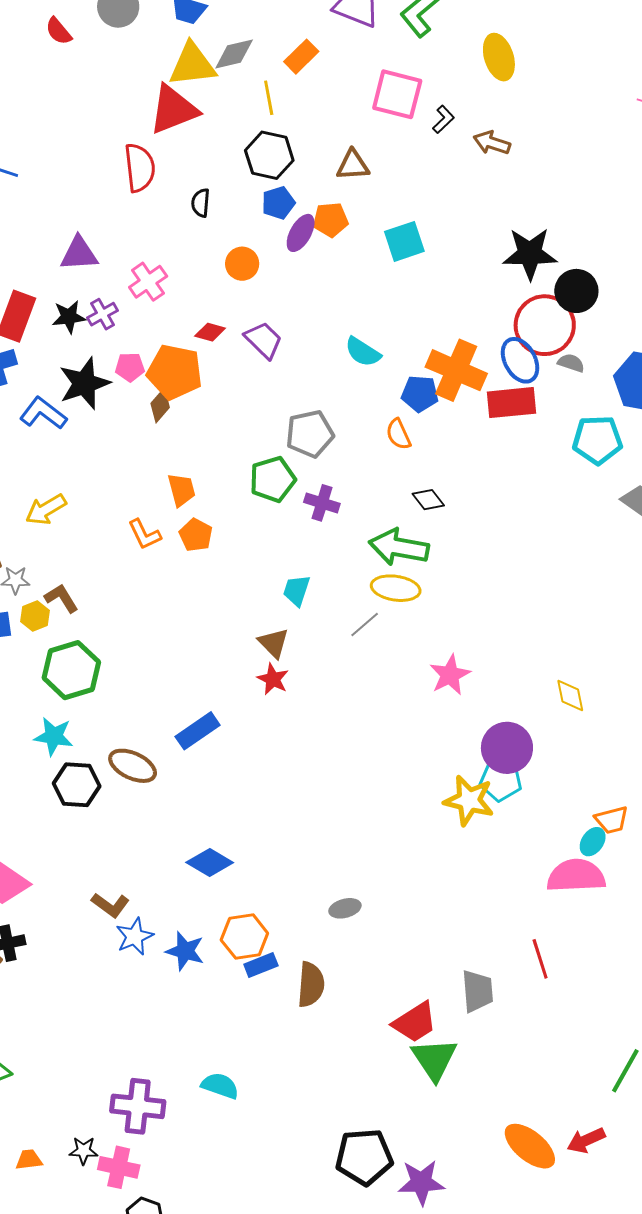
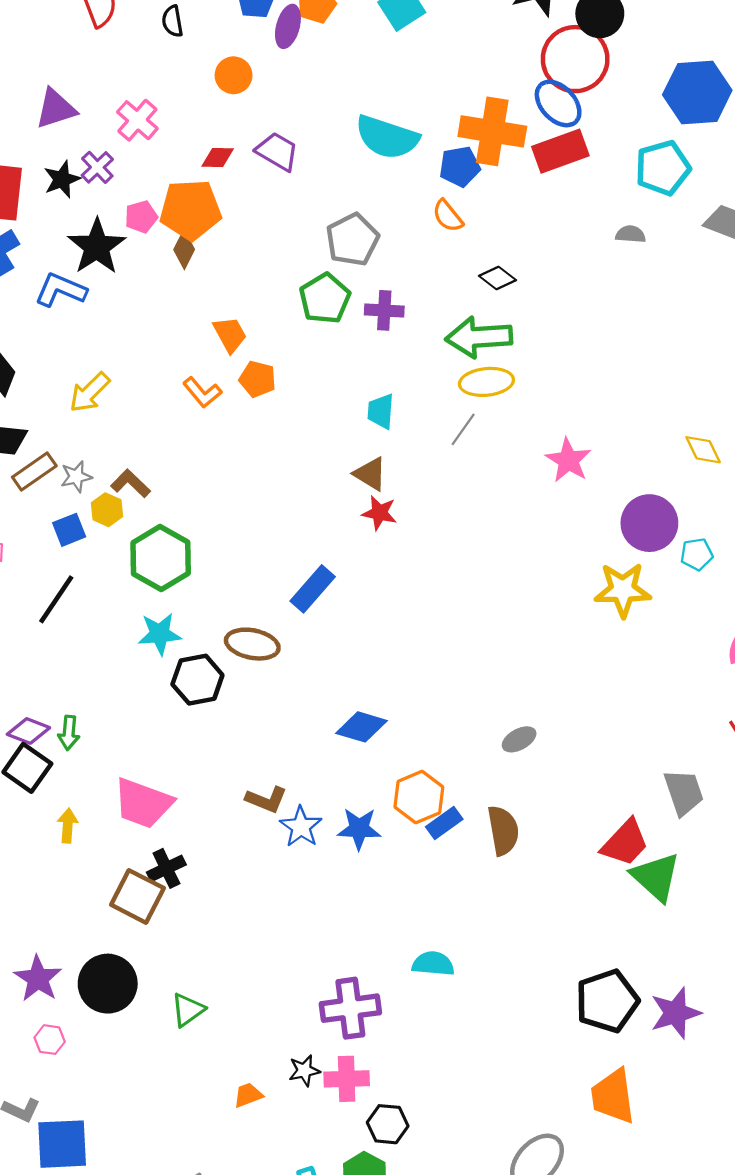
cyan semicircle: (363, 352) -> (387, 137), size x1.5
gray semicircle: (571, 363) -> (631, 234), moved
cyan pentagon: (501, 780) -> (697, 554), moved, size x0.7

